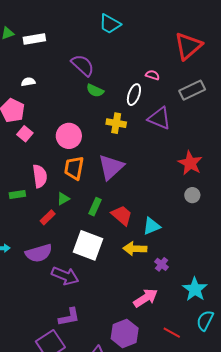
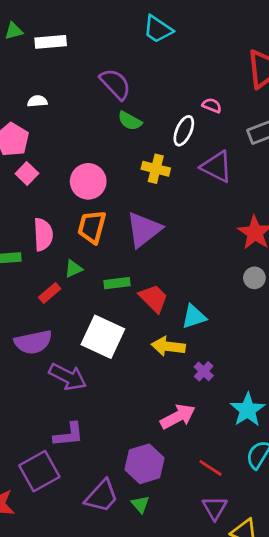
green rectangle: (95, 207) -> (117, 283), turned 54

